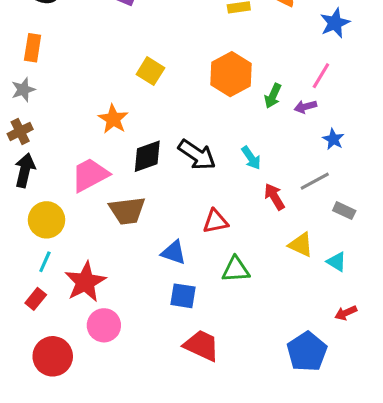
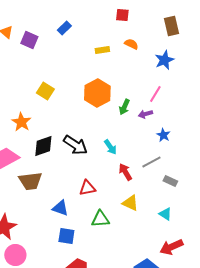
yellow triangle: (301, 245) -> (130, 203), moved
red arrow: (346, 313) -> (171, 247), size x1.6

